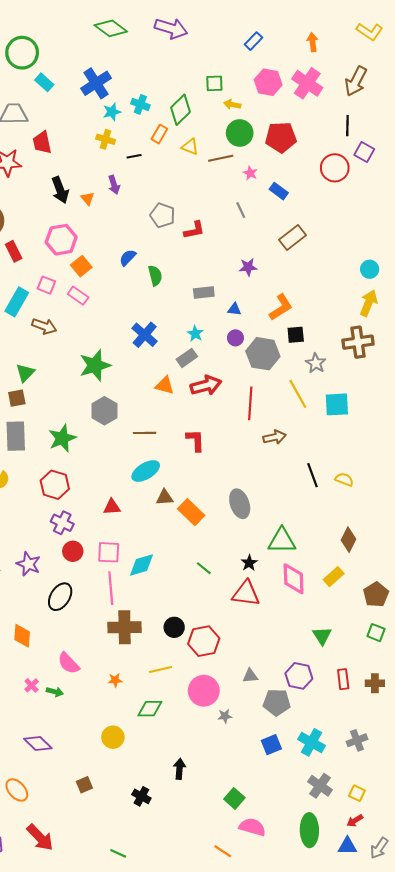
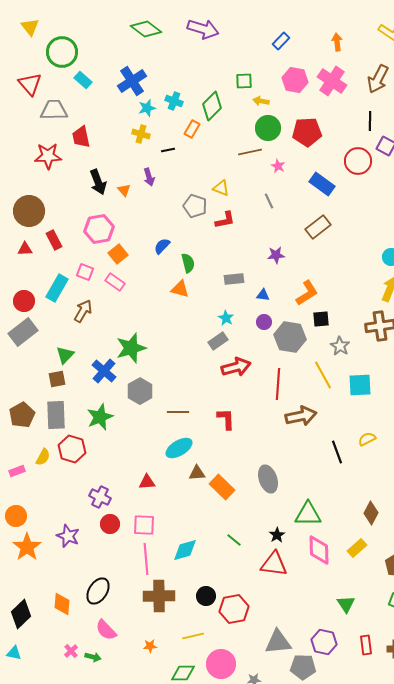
yellow triangle: (190, 147) -> (221, 188), moved
blue rectangle: (279, 191) -> (322, 184), moved, size x1.4
brown arrow: (44, 326) -> (83, 311), turned -80
blue cross: (145, 335) -> (104, 371), moved
orange triangle: (165, 385) -> (180, 289), moved
brown arrow: (275, 437) -> (301, 416), size x1.4
yellow semicircle: (344, 479) -> (367, 439), moved, turned -48
red hexagon: (55, 485) -> (72, 449), moved
cyan diamond: (141, 565) -> (185, 550), moved
black ellipse: (60, 597) -> (98, 591), moved
gray triangle: (250, 676) -> (278, 642), size x1.8
pink circle: (204, 691) -> (221, 664), moved

